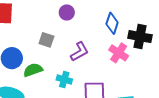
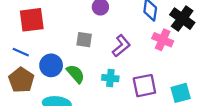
black cross: (140, 37) -> (182, 19), turned 35
green semicircle: (33, 70) -> (76, 74), turned 78

